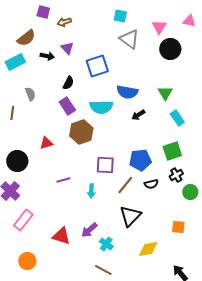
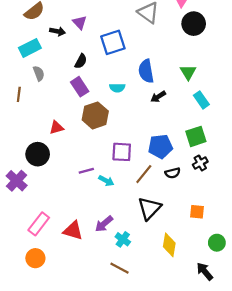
cyan rectangle: (15, 62) -> (30, 48), moved
blue semicircle: (127, 92) -> (146, 71), turned 70
cyan semicircle: (101, 107) -> (117, 88), size x0.6
black circle: (17, 161) -> (38, 154), moved
purple line: (63, 180) -> (86, 171), moved
cyan arrow: (91, 191) -> (106, 181), turned -64
green circle: (190, 192) -> (217, 243), moved
pink rectangle: (23, 220) -> (39, 224), moved
orange square: (178, 227) -> (197, 212), moved
yellow diamond: (148, 249) -> (169, 245), turned -70

